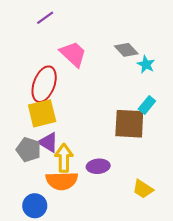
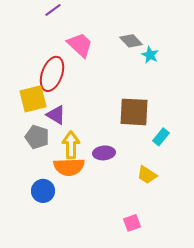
cyan rectangle: (147, 105) -> (161, 137), moved
yellow square: (42, 113) -> (33, 99), moved
purple triangle: (48, 142) -> (56, 115), moved

